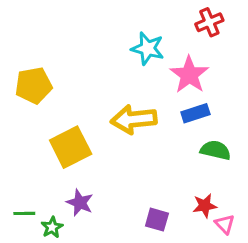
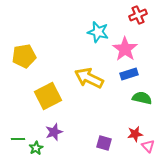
yellow arrow: (134, 119) -> (89, 78), turned 32
purple star: (80, 203) -> (54, 132), turned 30

